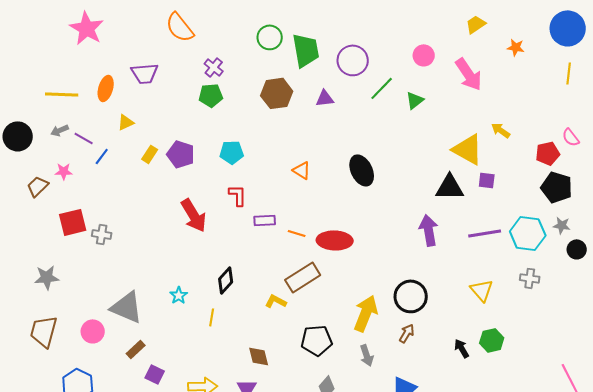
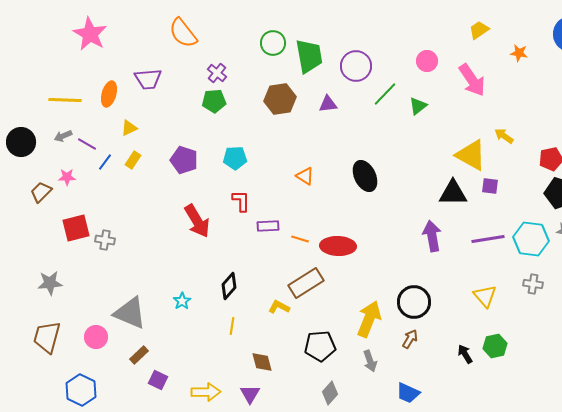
yellow rectangle: (150, 154) -> (133, 160), moved
yellow line: (212, 317) -> (232, 326), moved

